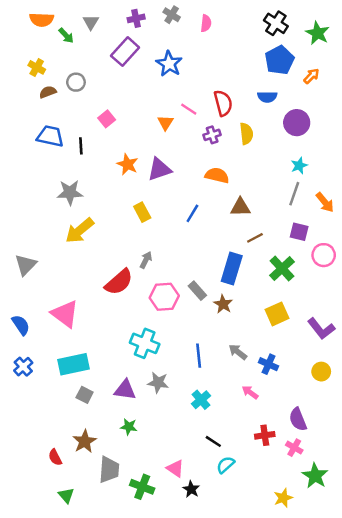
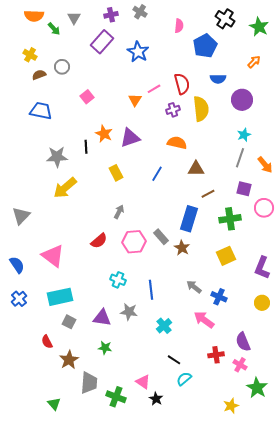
pink semicircle: (206, 23) -> (179, 26), moved
blue pentagon: (280, 60) -> (205, 46), moved
pink line: (189, 109) -> (154, 89), turned -64
yellow semicircle: (246, 134) -> (201, 109), size x1.4
black line: (81, 146) -> (86, 147), moved
green cross: (282, 269) -> (230, 219), turned 35
red semicircle: (119, 282) -> (99, 241), moved, size x0.7
purple L-shape: (321, 329) -> (262, 268), turned 60
cyan cross: (145, 343) -> (118, 280), size x0.7
blue line: (199, 356) -> (151, 290), moved
pink arrow: (250, 392) -> (204, 320), size x1.5
red semicircle: (55, 457) -> (47, 342), moved

